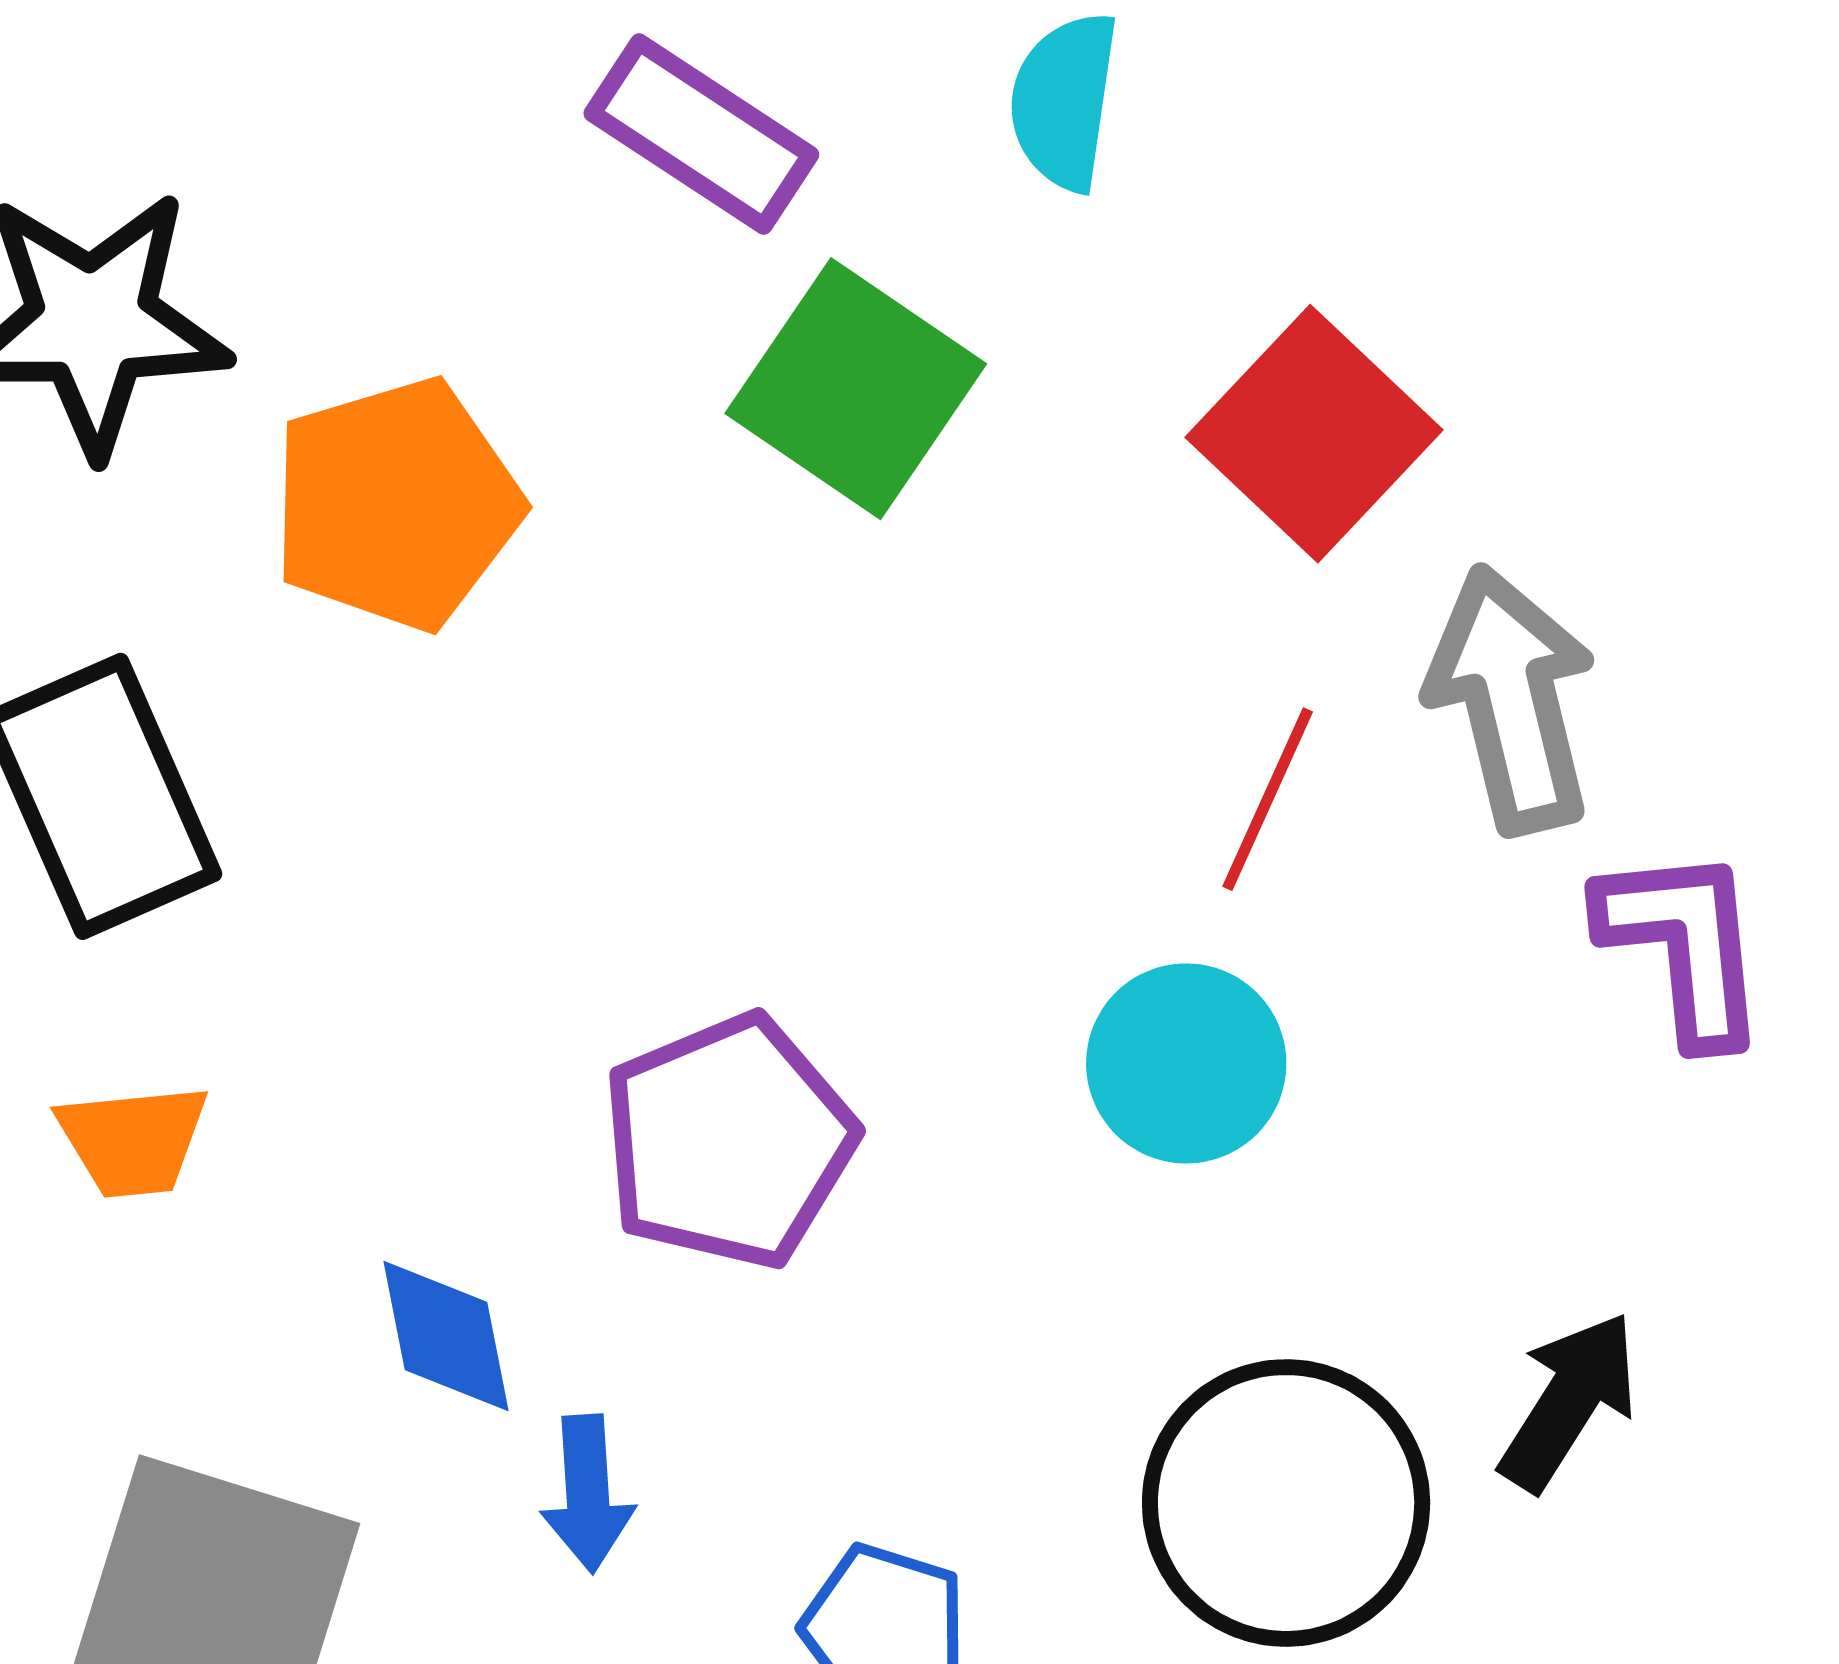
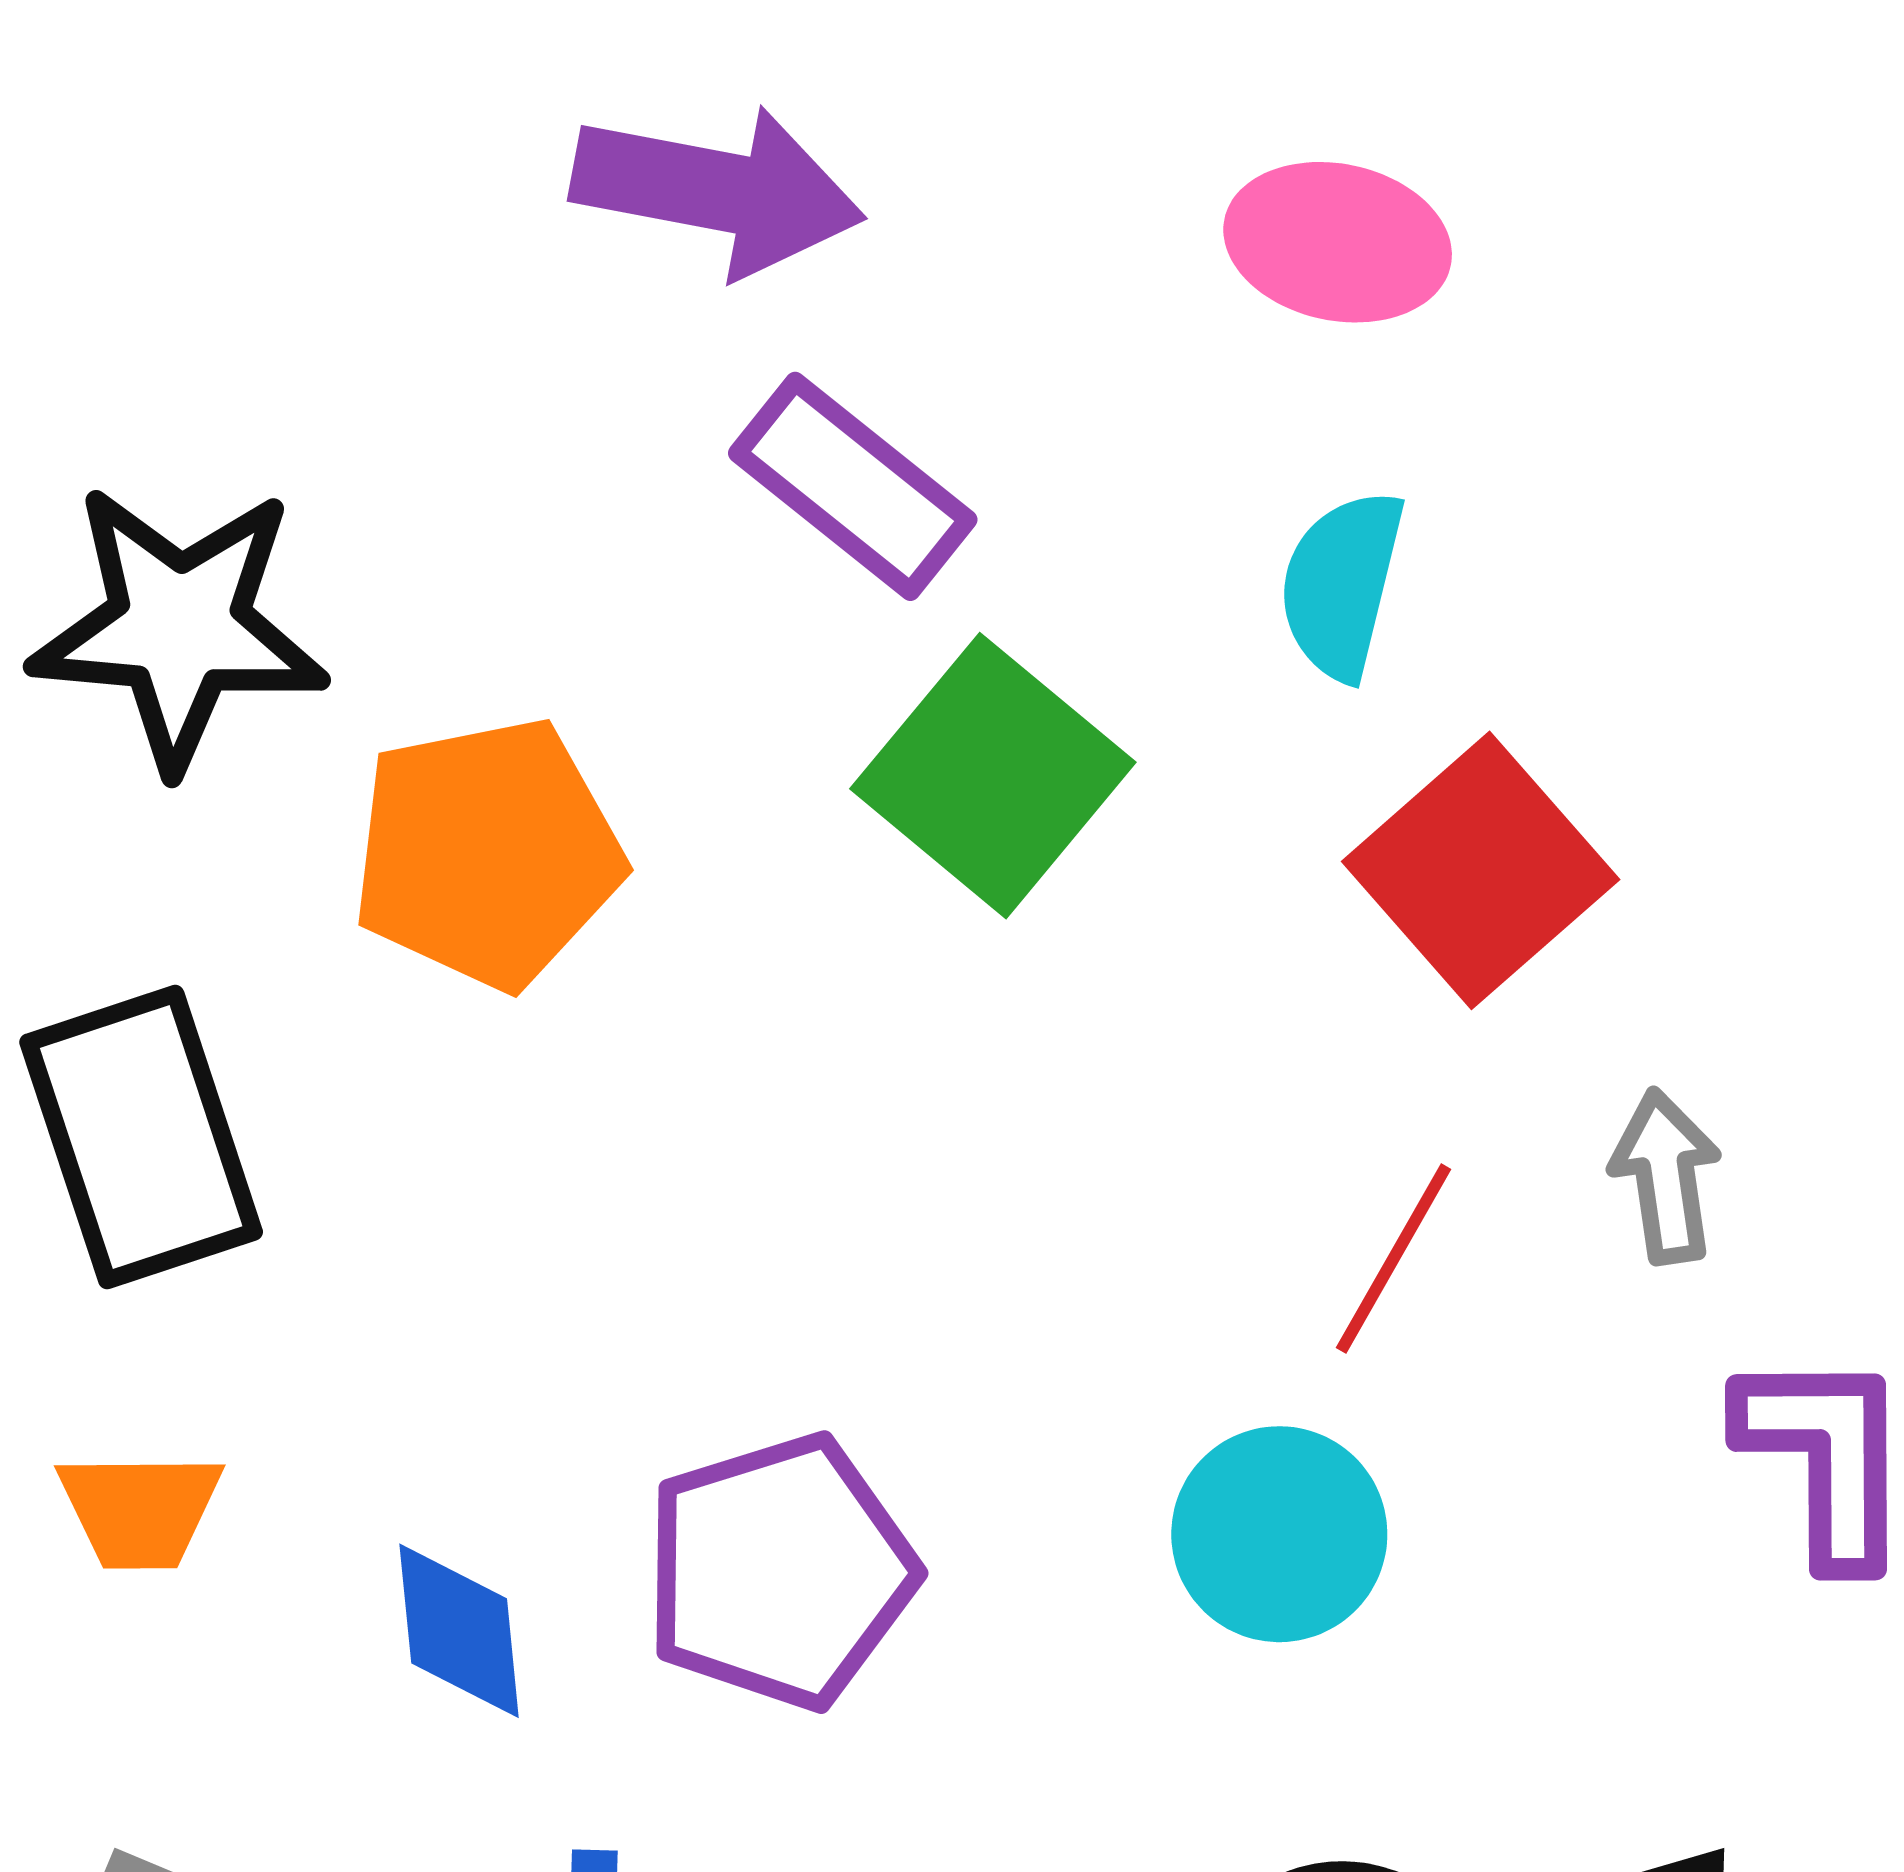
cyan semicircle: (1064, 101) -> (1342, 584), moved
gray arrow: (1511, 700) -> (1666, 1176), size x0.6
blue diamond: (446, 1336) -> (459, 1631), moved

